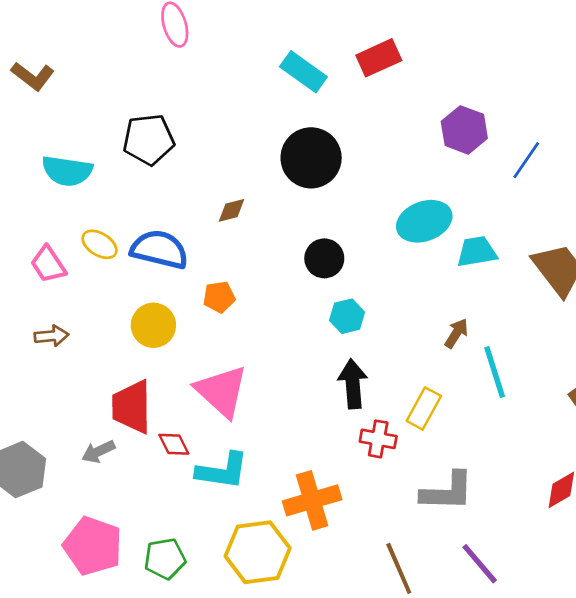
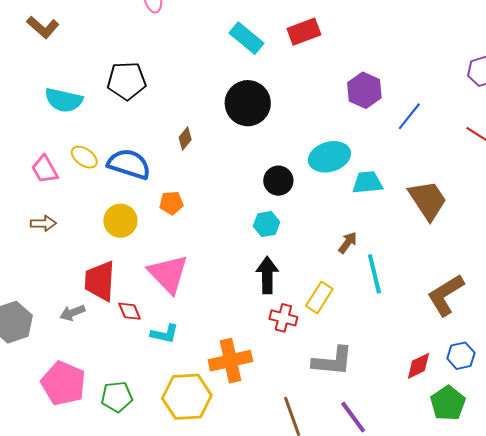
brown diamond: (231, 210) -> (185, 138), turned -40
black circle: (324, 258) -> (278, 181), moved
cyan L-shape: (222, 471) -> (165, 334), size x0.7

